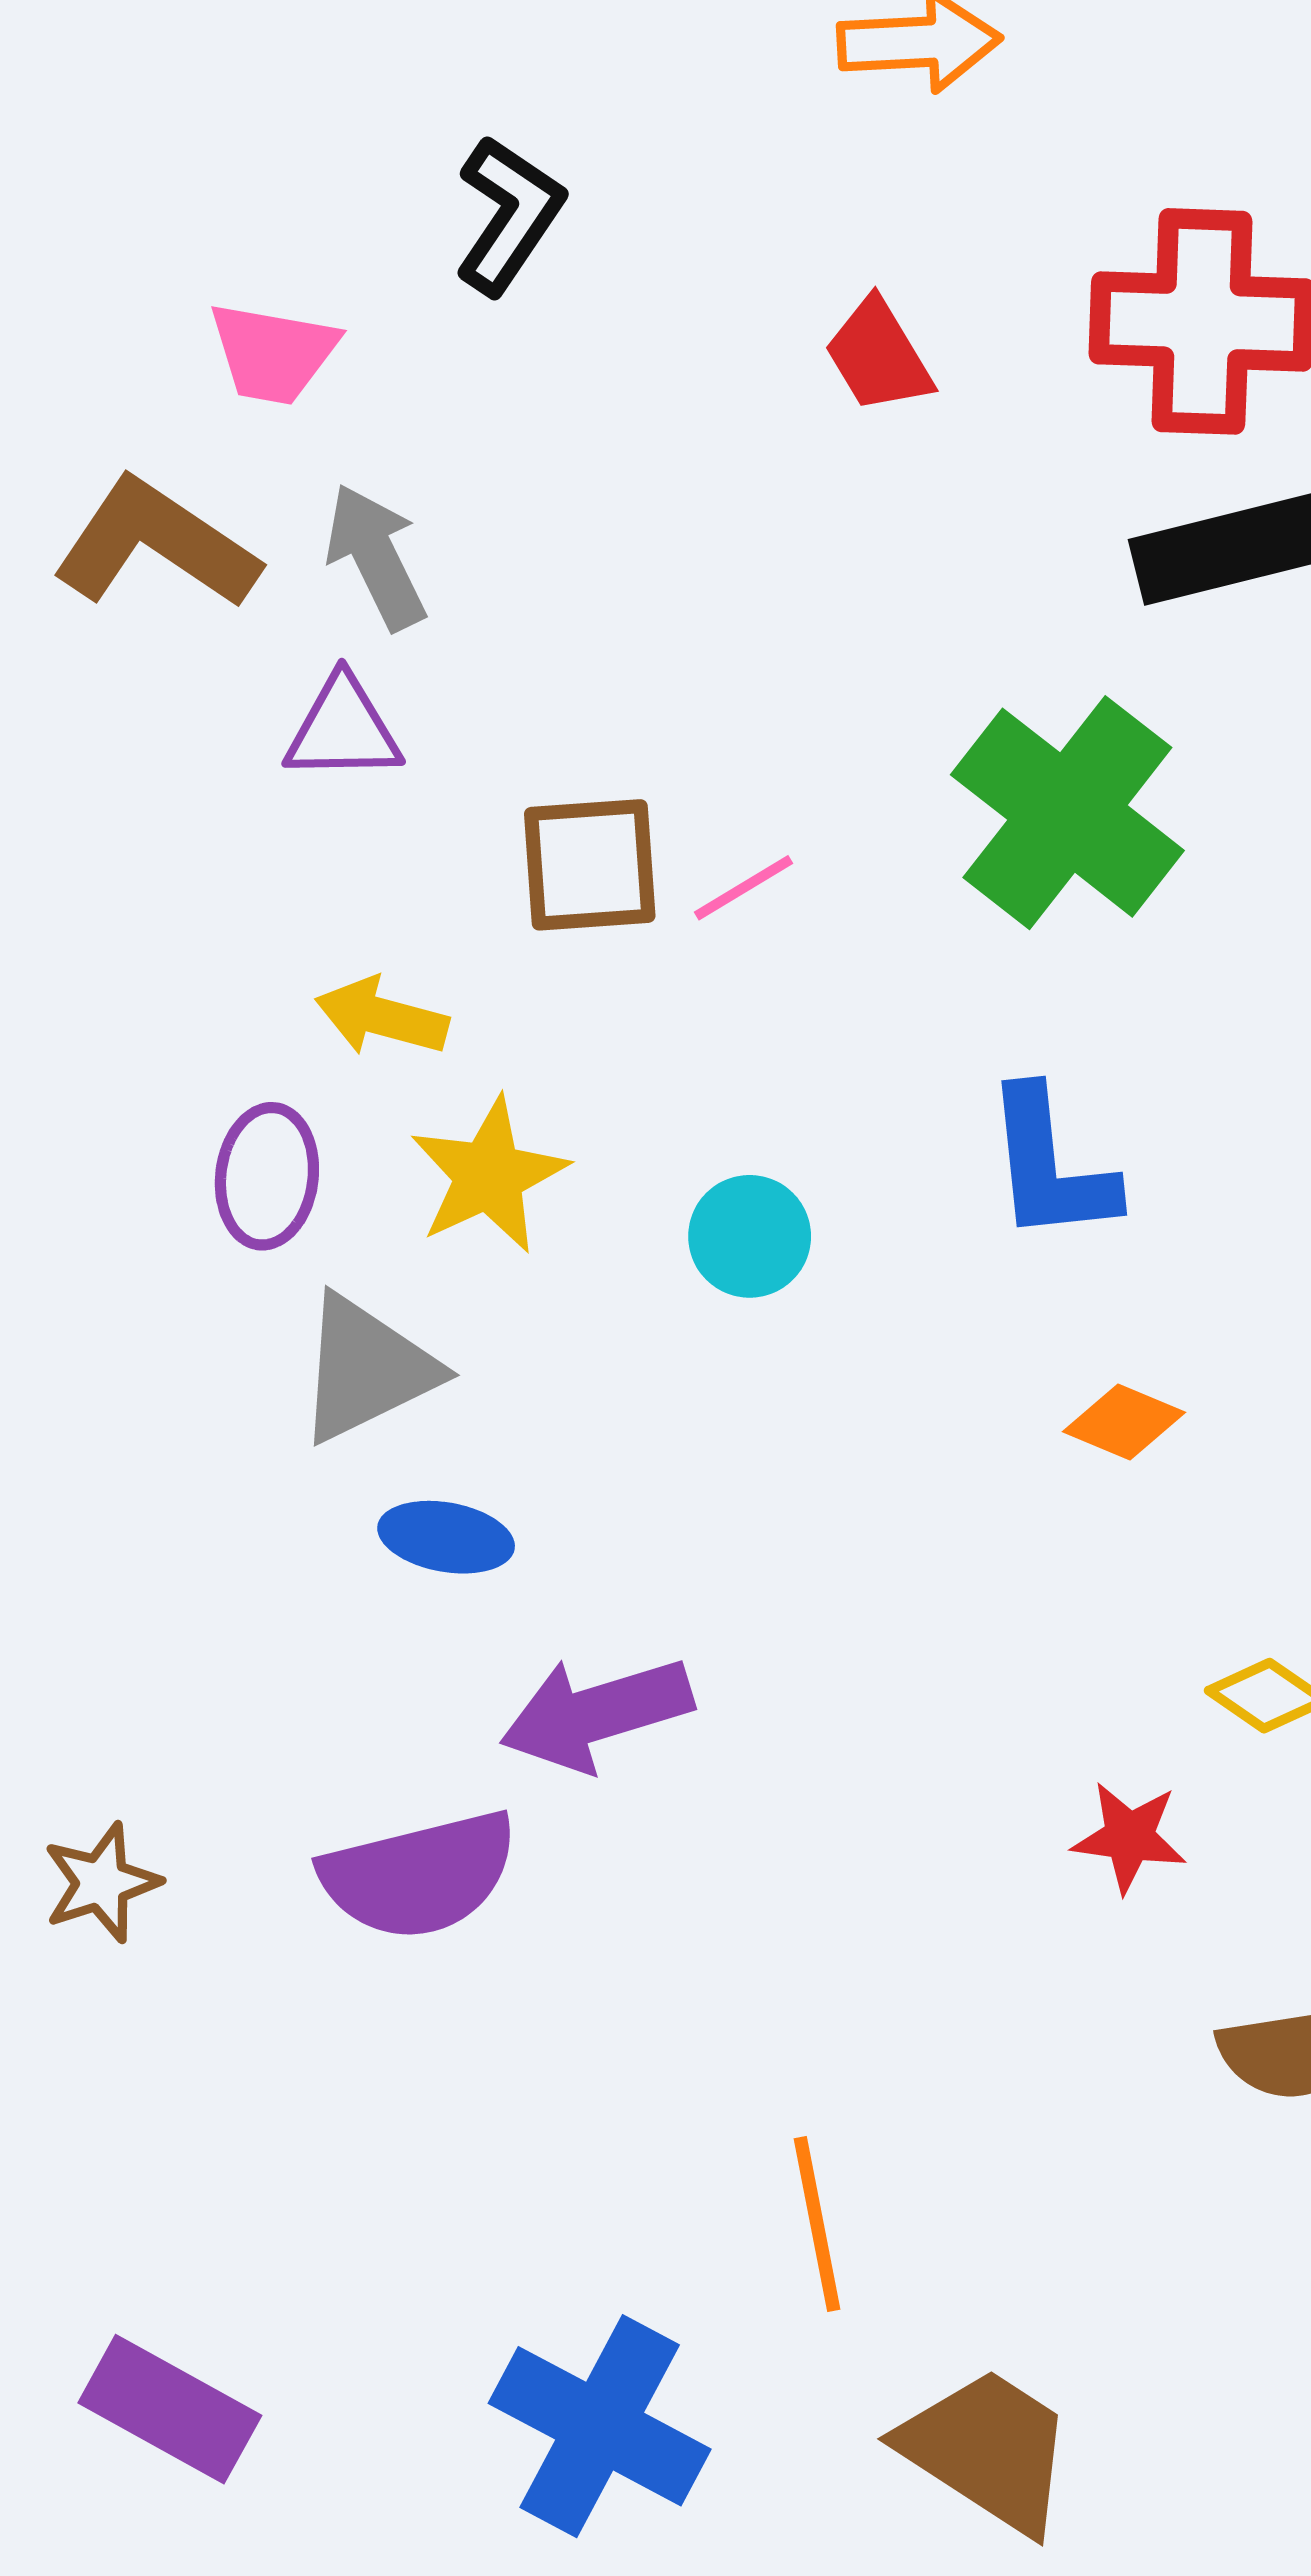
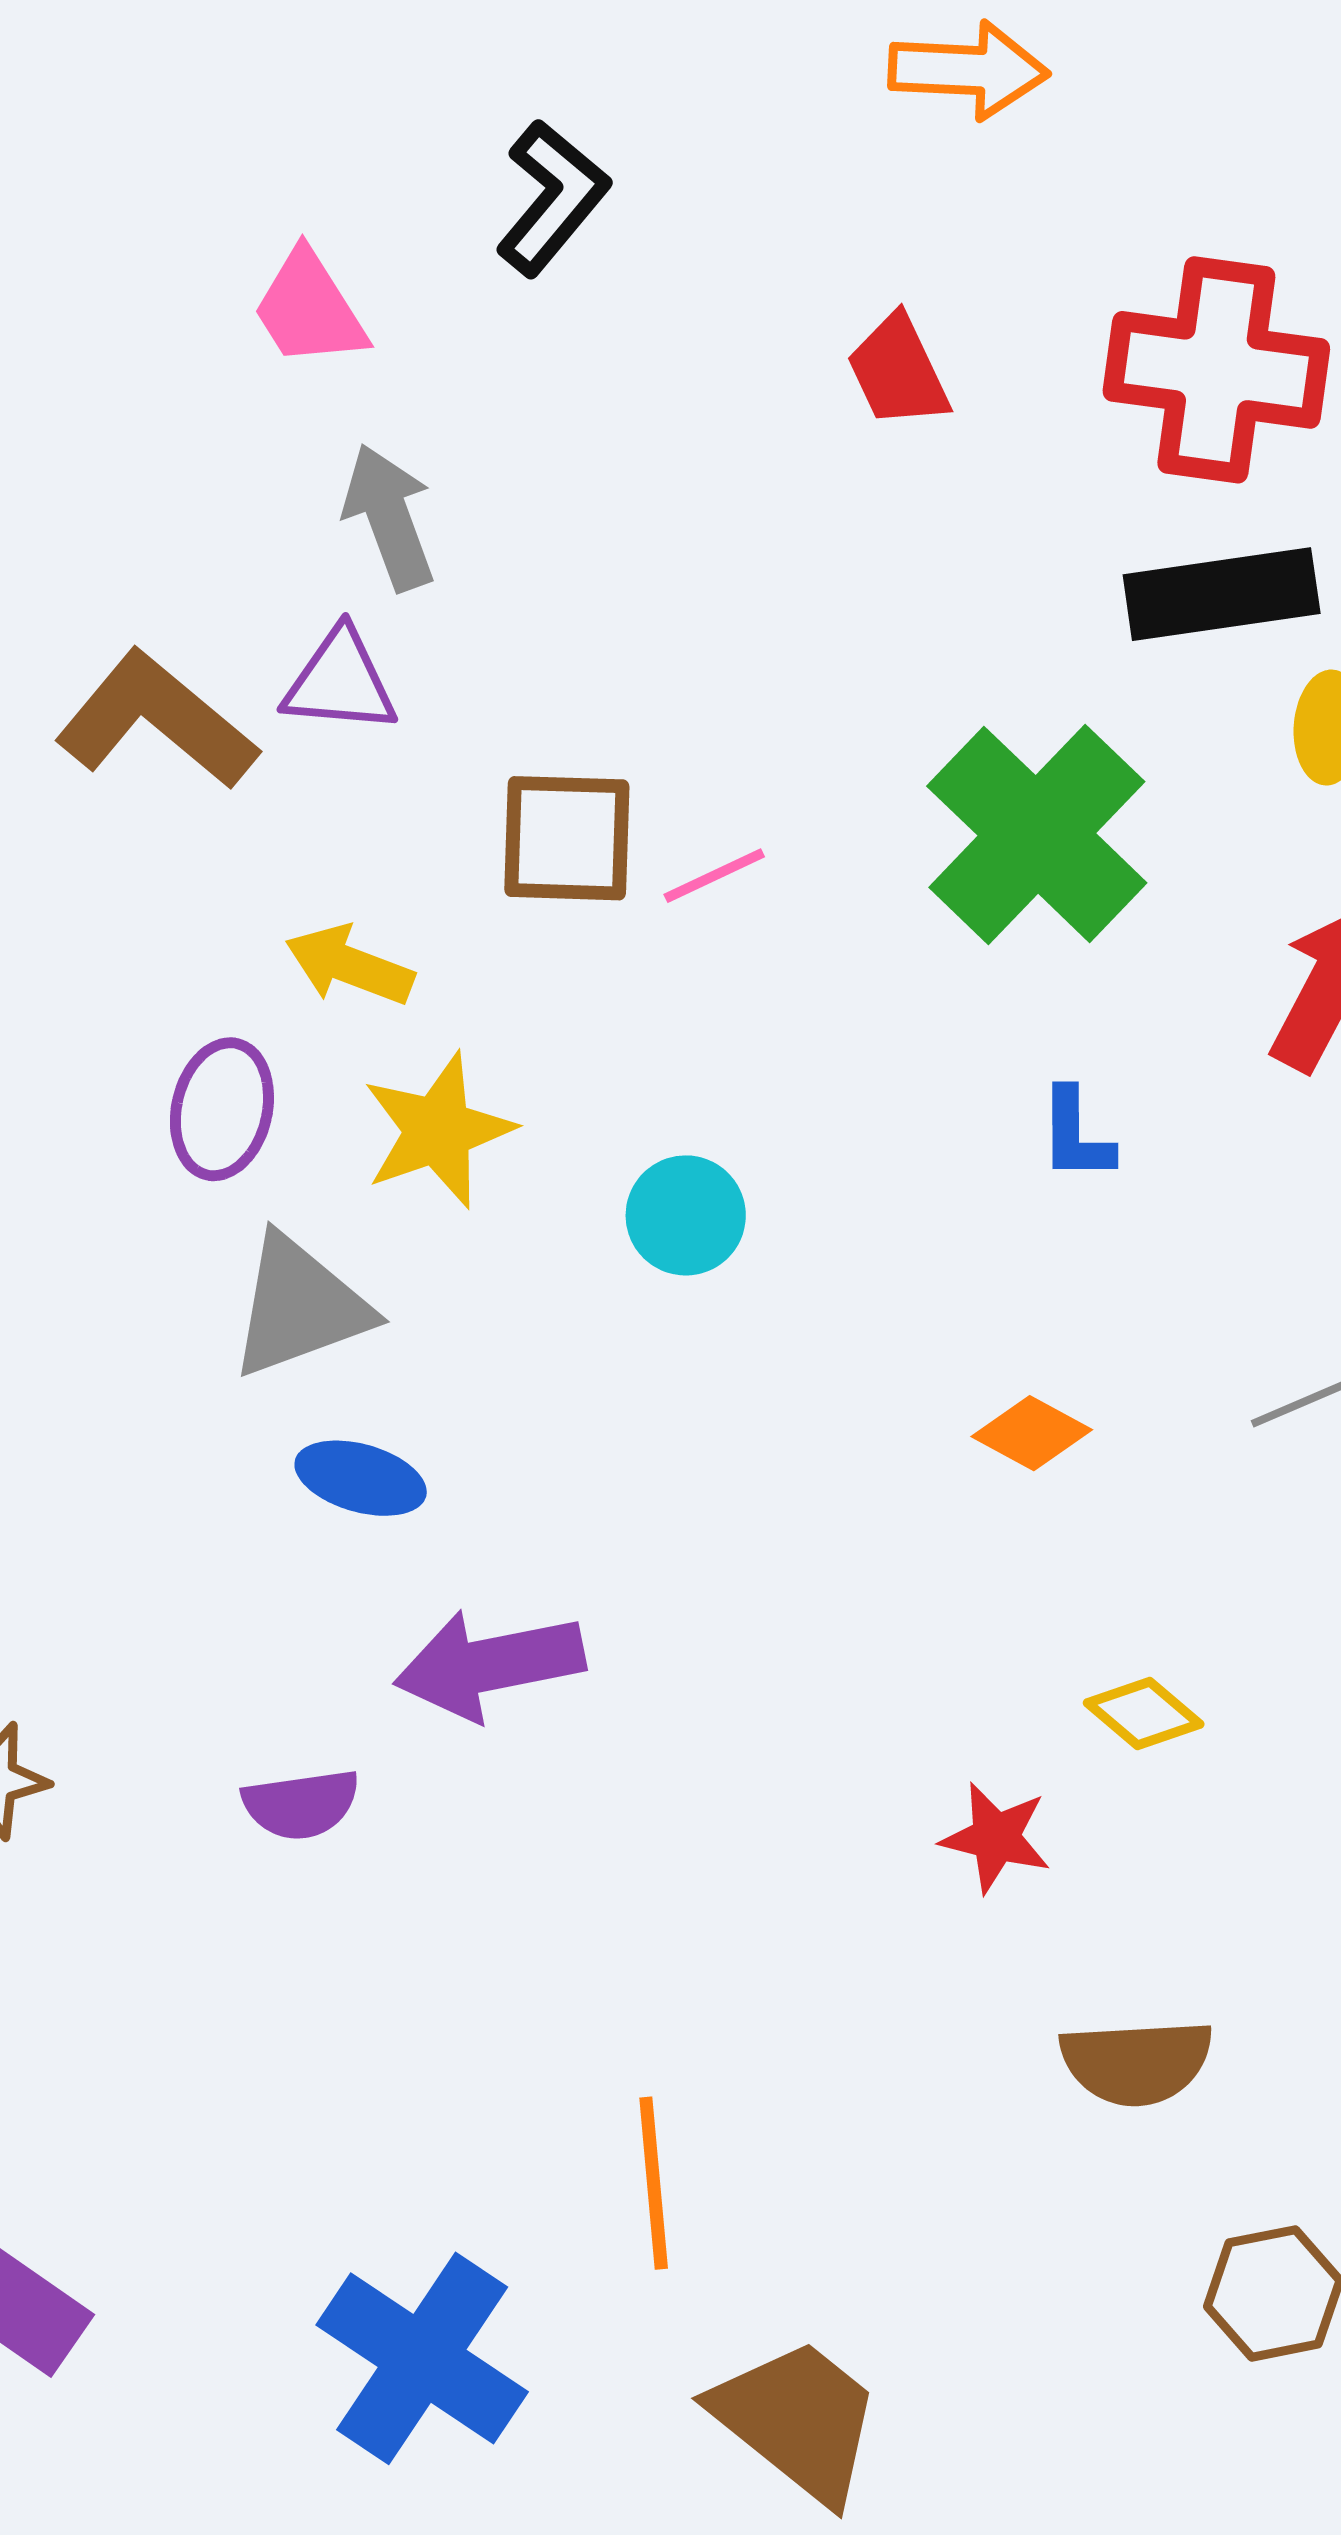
pink trapezoid: (273, 353) -> (309, 309), turned 42
brown L-shape: (156, 544) -> (156, 720), moved
blue L-shape: (1050, 1166) -> (1076, 1135), moved, size x0.6
purple semicircle: (419, 1875) -> (301, 1804), size x0.6

